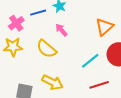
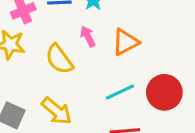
orange triangle: (104, 27) -> (125, 42), moved

